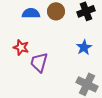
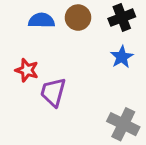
blue star: (84, 47) -> (122, 57), moved

